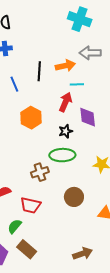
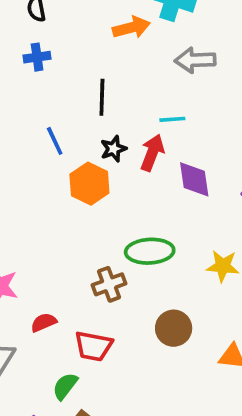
orange arrow: (65, 66) -> (131, 28), moved
blue line: (14, 84) -> (55, 141), moved
black star: (66, 131) -> (113, 149), moved

